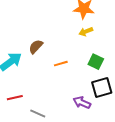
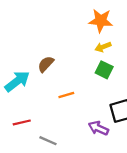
green square: (96, 62) -> (104, 70), moved
orange line: (61, 64) -> (66, 95), moved

